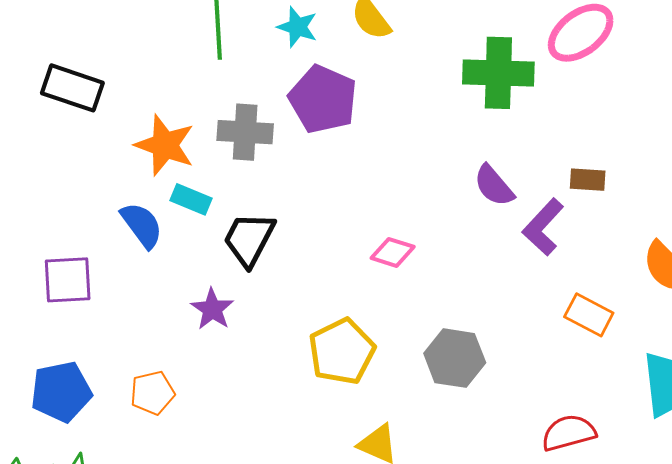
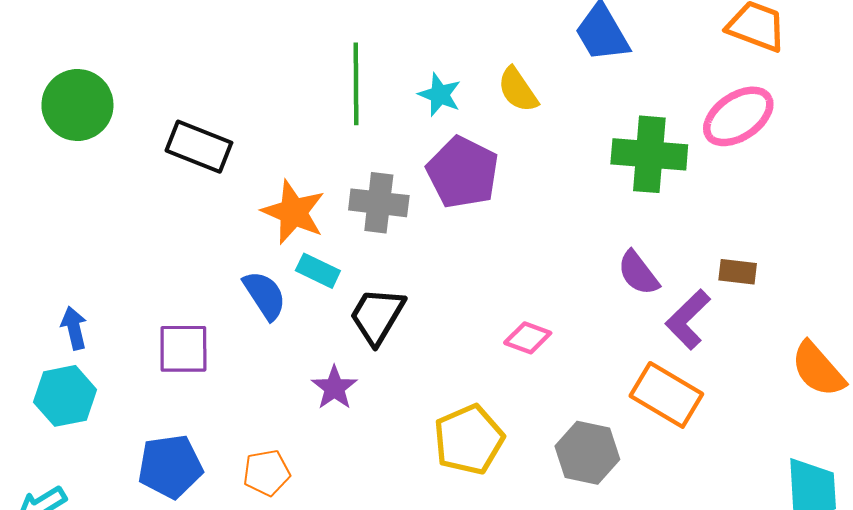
orange rectangle: (589, 315) -> (666, 395), moved, size x1.4

